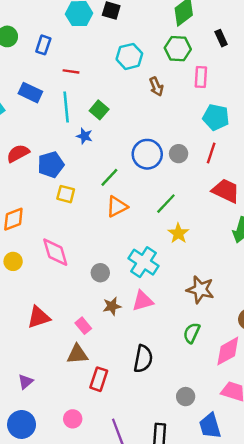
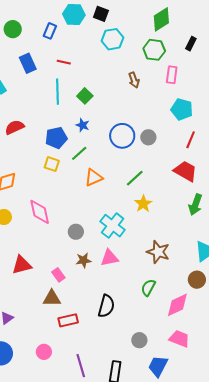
black rectangle: (221, 38) -> (191, 44), turned 48
blue rectangle: (43, 45) -> (50, 31), moved
cyan hexagon: (129, 56) -> (112, 39), moved
blue rectangle: (30, 93) -> (28, 63), moved, turned 36
blue star: (84, 136) -> (83, 125), moved
red line: (211, 153) -> (191, 140), moved
blue pentagon: (51, 165) -> (56, 138), moved
green line: (109, 177) -> (79, 153), moved
red rectangle: (99, 379) -> (68, 320), turned 54
blue trapezoid: (210, 426) -> (158, 366), turned 40

